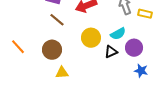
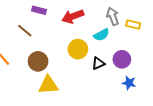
brown line: (57, 20) -> (25, 31), moved
cyan semicircle: (118, 34) -> (101, 35), moved
yellow triangle: (62, 73) -> (48, 85), size x1.5

